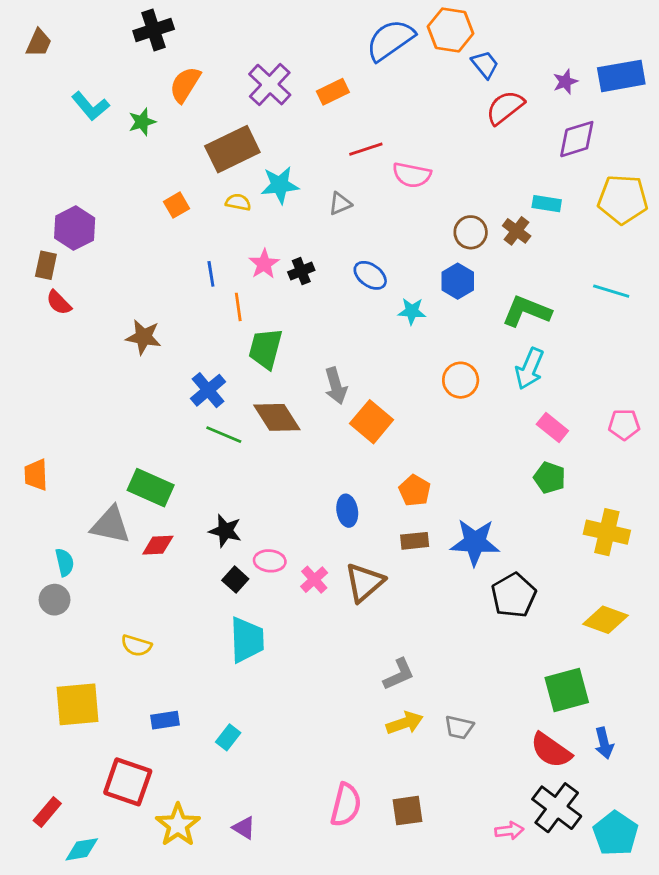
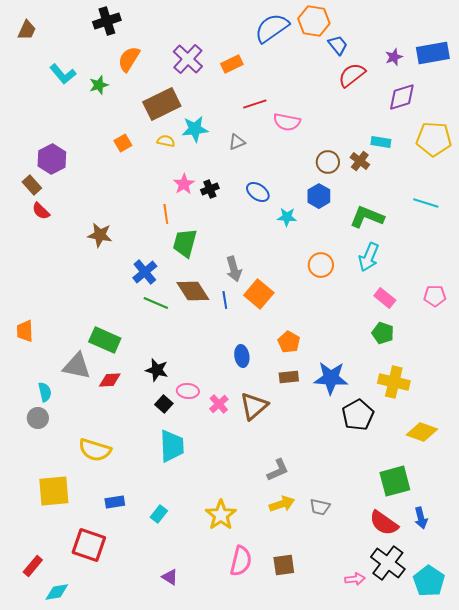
brown rectangle: (46, 265) -> (32, 185), turned -54
blue line: (211, 274) -> (225, 300), moved
yellow cross: (607, 532) -> (394, 382), moved
yellow semicircle: (136, 646) -> (95, 450), size x1.5
yellow star: (178, 825) -> (221, 515), moved

